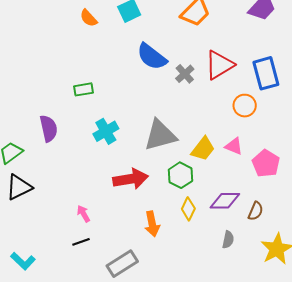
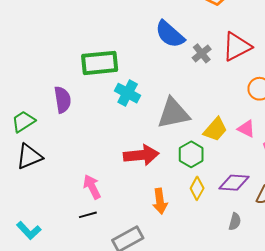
green rectangle: (83, 89) -> (100, 63), size x1.8
cyan cross: (106, 131) -> (128, 93), moved, turned -35
pink arrow: (83, 214) -> (92, 187), size x1.4

